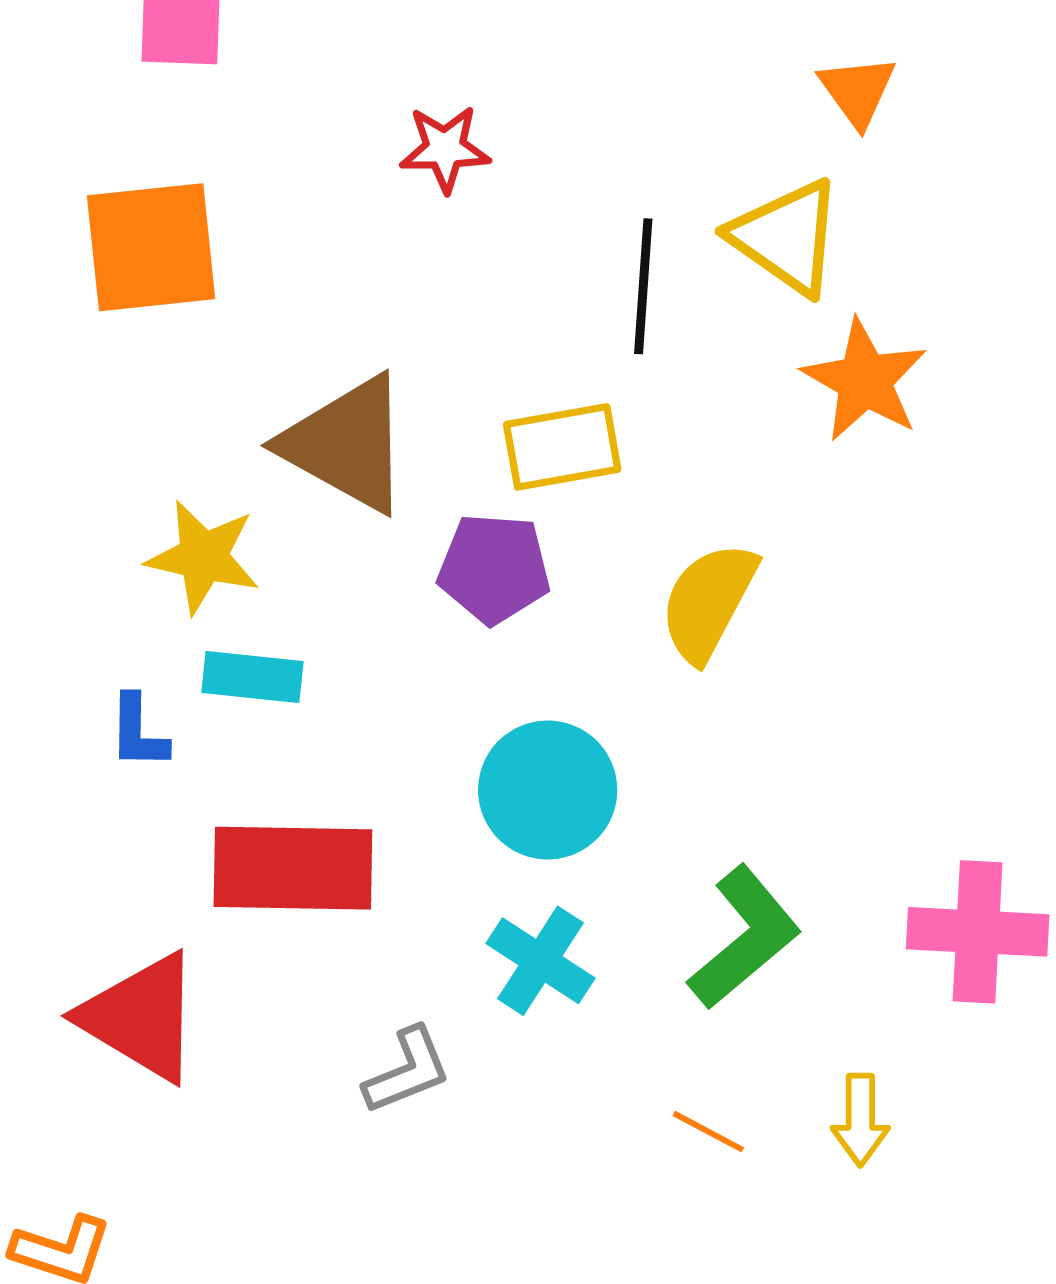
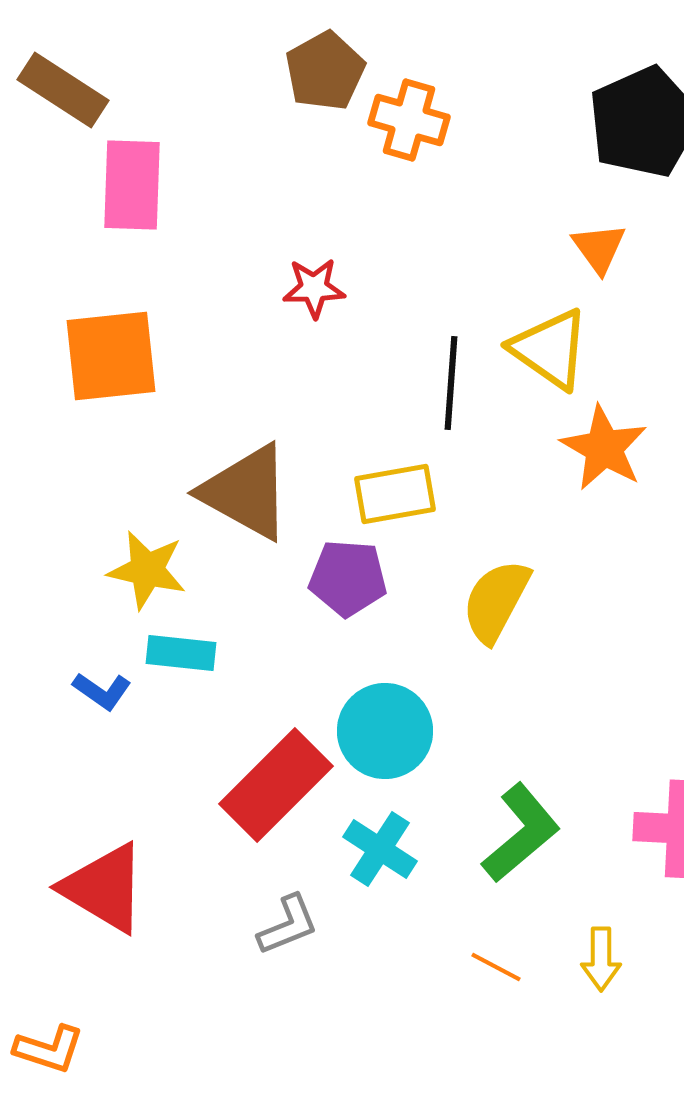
blue L-shape: (138, 732) -> (102, 691), turned -56
red rectangle: (293, 868) -> (276, 785), moved, turned -46

